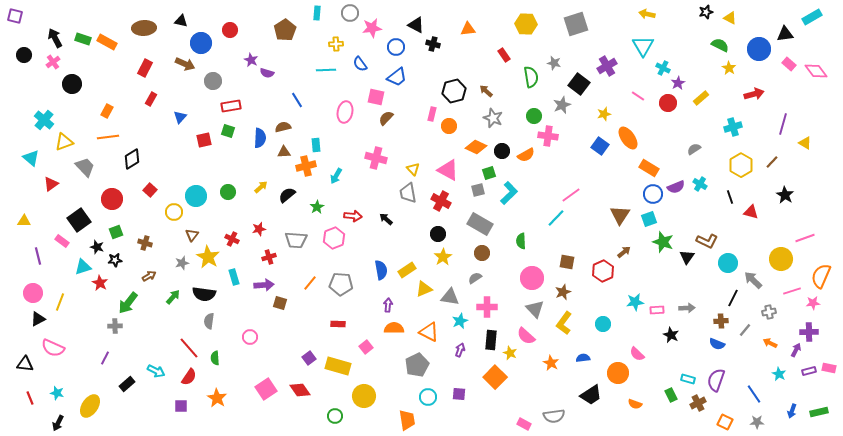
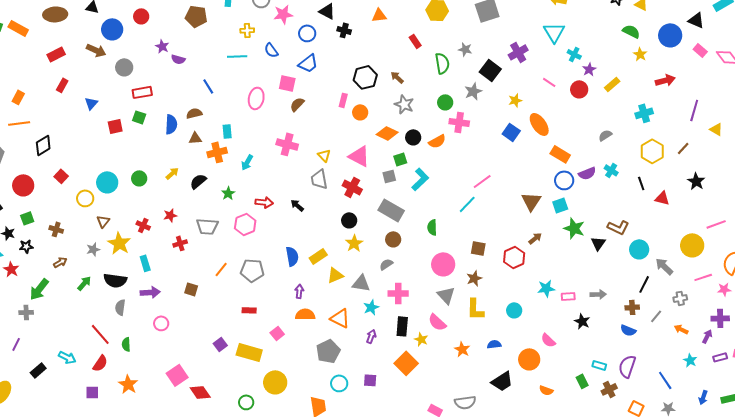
brown pentagon: (285, 30) -> (196, 16), turned -30
black triangle: (785, 34) -> (696, 20), turned 30
red rectangle: (145, 68) -> (56, 54), turned 36
purple arrow: (264, 285) -> (150, 292), moved
yellow L-shape: (564, 323) -> (475, 309), turned -35
red diamond: (300, 390) -> (200, 392), moved

